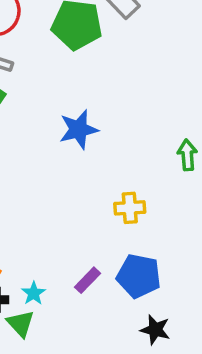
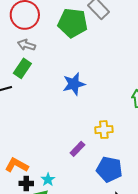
purple rectangle: (88, 280) -> (77, 149), moved

